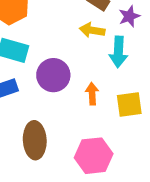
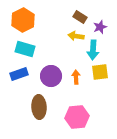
purple circle: (53, 75) -> (51, 76), moved
yellow square: (129, 105) -> (100, 72), moved

